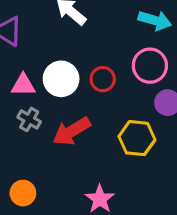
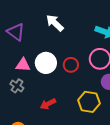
gray cross: (29, 119) -> (17, 86), moved
red arrow: (72, 131) -> (48, 104), moved, size x0.7

